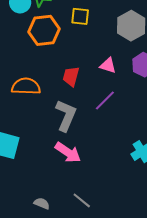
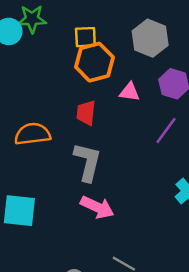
orange hexagon: (44, 30) -> (94, 62), moved
purple line: (105, 100) -> (166, 131), moved

